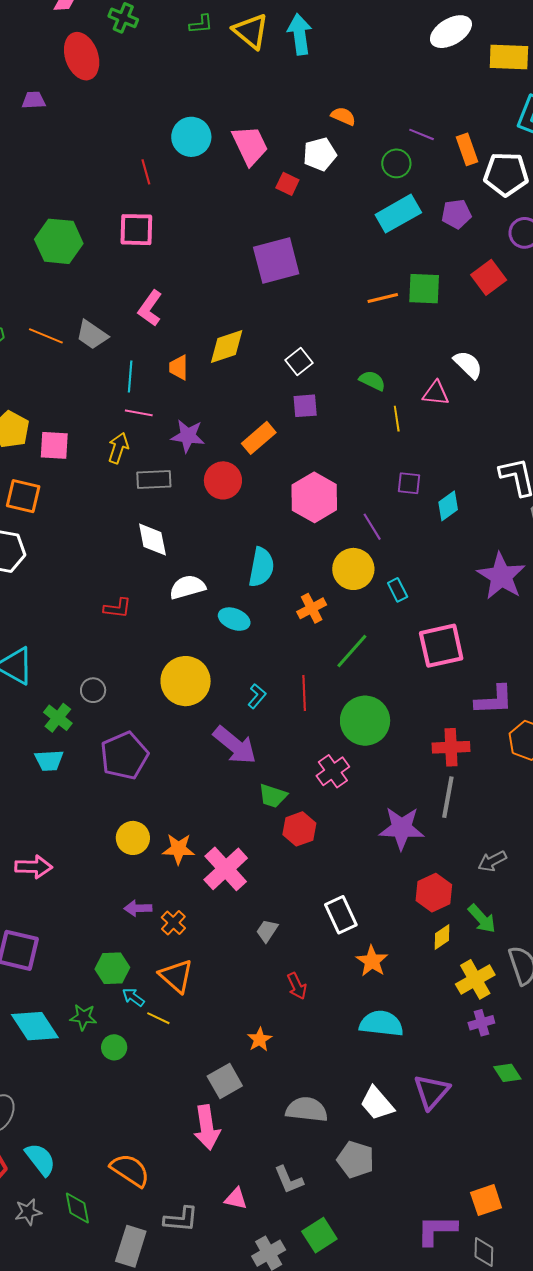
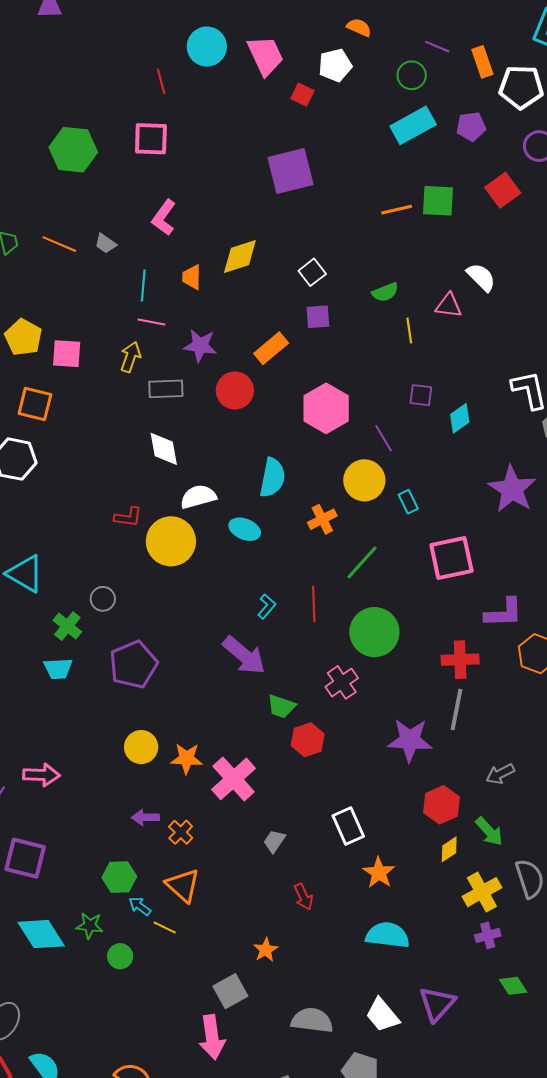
gray trapezoid: (92, 335) -> (105, 243), size x0.7
green semicircle: (372, 381) -> (385, 292), turned 132
yellow circle: (186, 681) -> (171, 541), moved

